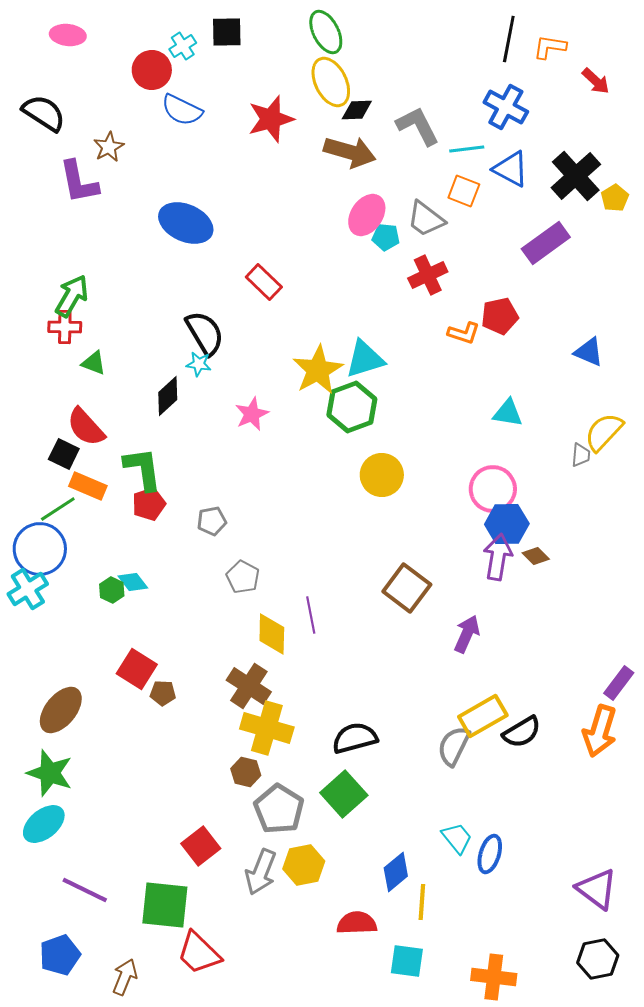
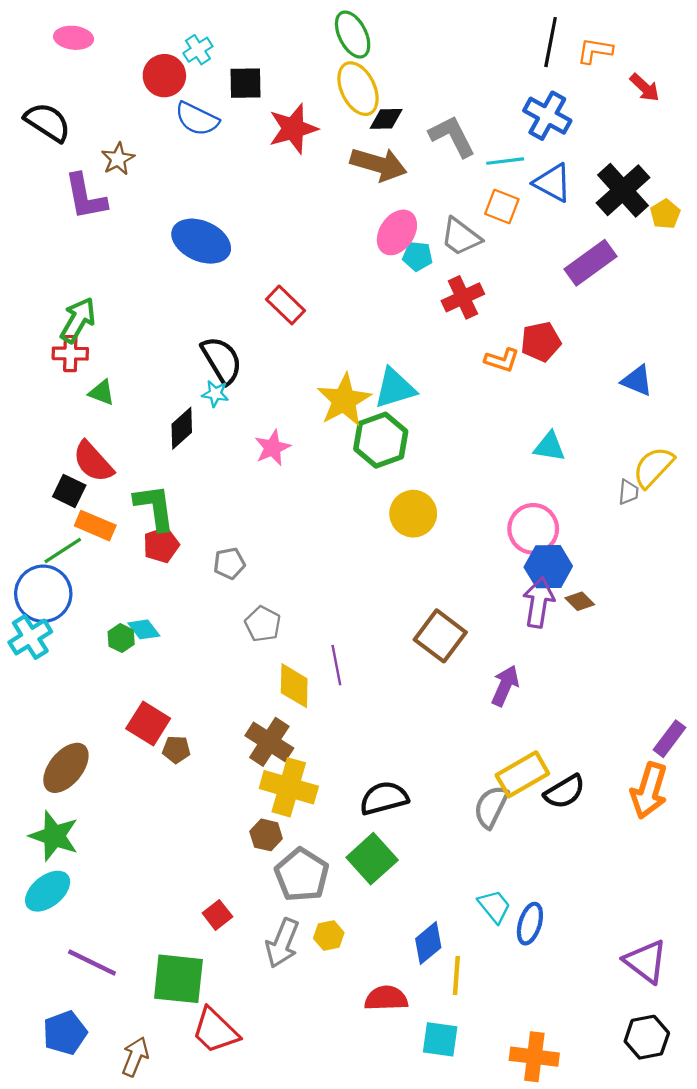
black square: (227, 32) -> (246, 83), moved
red square: (201, 846) -> (217, 915), size x0.7
yellow hexagon: (304, 865) -> (329, 935), size x0.7

